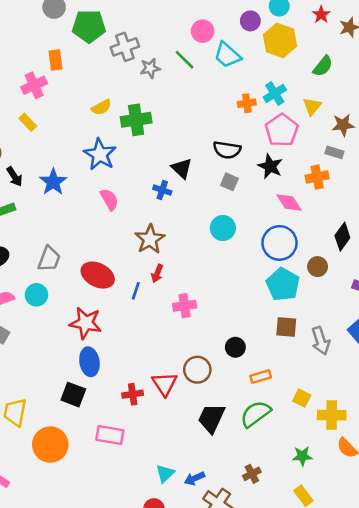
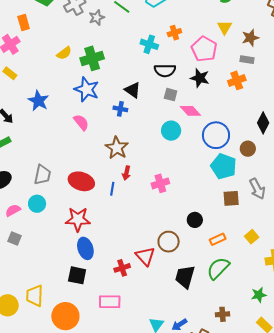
cyan cross: (275, 93) -> (149, 44), moved, turned -30
blue star: (100, 154) -> (87, 89), moved
blue star: (53, 182) -> (38, 101), moved
pink diamond: (289, 203) -> (190, 111), moved
pink cross: (185, 306) -> (160, 183), moved
gray arrow: (321, 341) -> (257, 189), moved
yellow square: (302, 398) -> (252, 237), moved, turned 32
brown cross: (252, 474) -> (222, 314), turned 32

